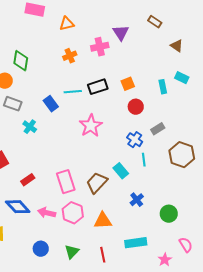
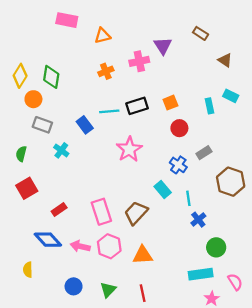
cyan line: (144, 160) -> (188, 198), moved
cyan rectangle: (121, 171) -> (163, 189), moved
blue cross: (137, 200) -> (198, 220), moved
cyan rectangle: (136, 243) -> (201, 274), moved

